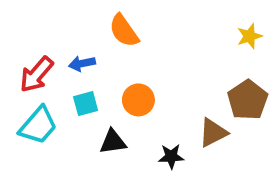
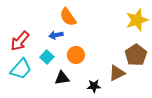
yellow star: (249, 36) -> (137, 20), size x1.6
blue arrow: (82, 64) -> (56, 35), moved
cyan square: (86, 104) -> (47, 57), turned -32

